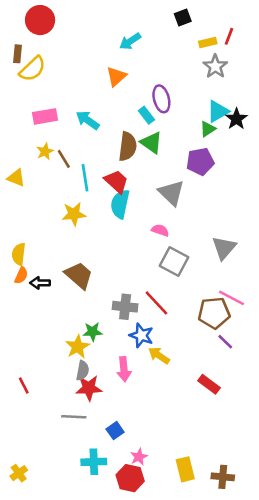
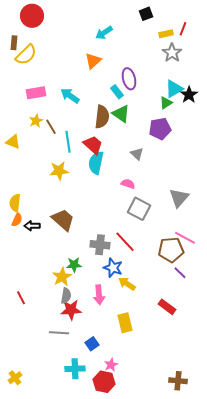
gray triangle: (171, 193) -> (137, 154), size x0.6
red line: (24, 385) -> (21, 298), moved
yellow rectangle: (185, 469) -> (125, 323), moved

